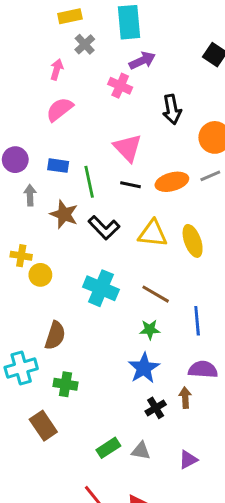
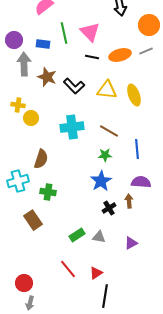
green line: (89, 182) -> (64, 33), moved
gray arrow: (30, 195) -> (24, 64), size x1.6
cyan cross: (101, 288) -> (72, 127), turned -30

